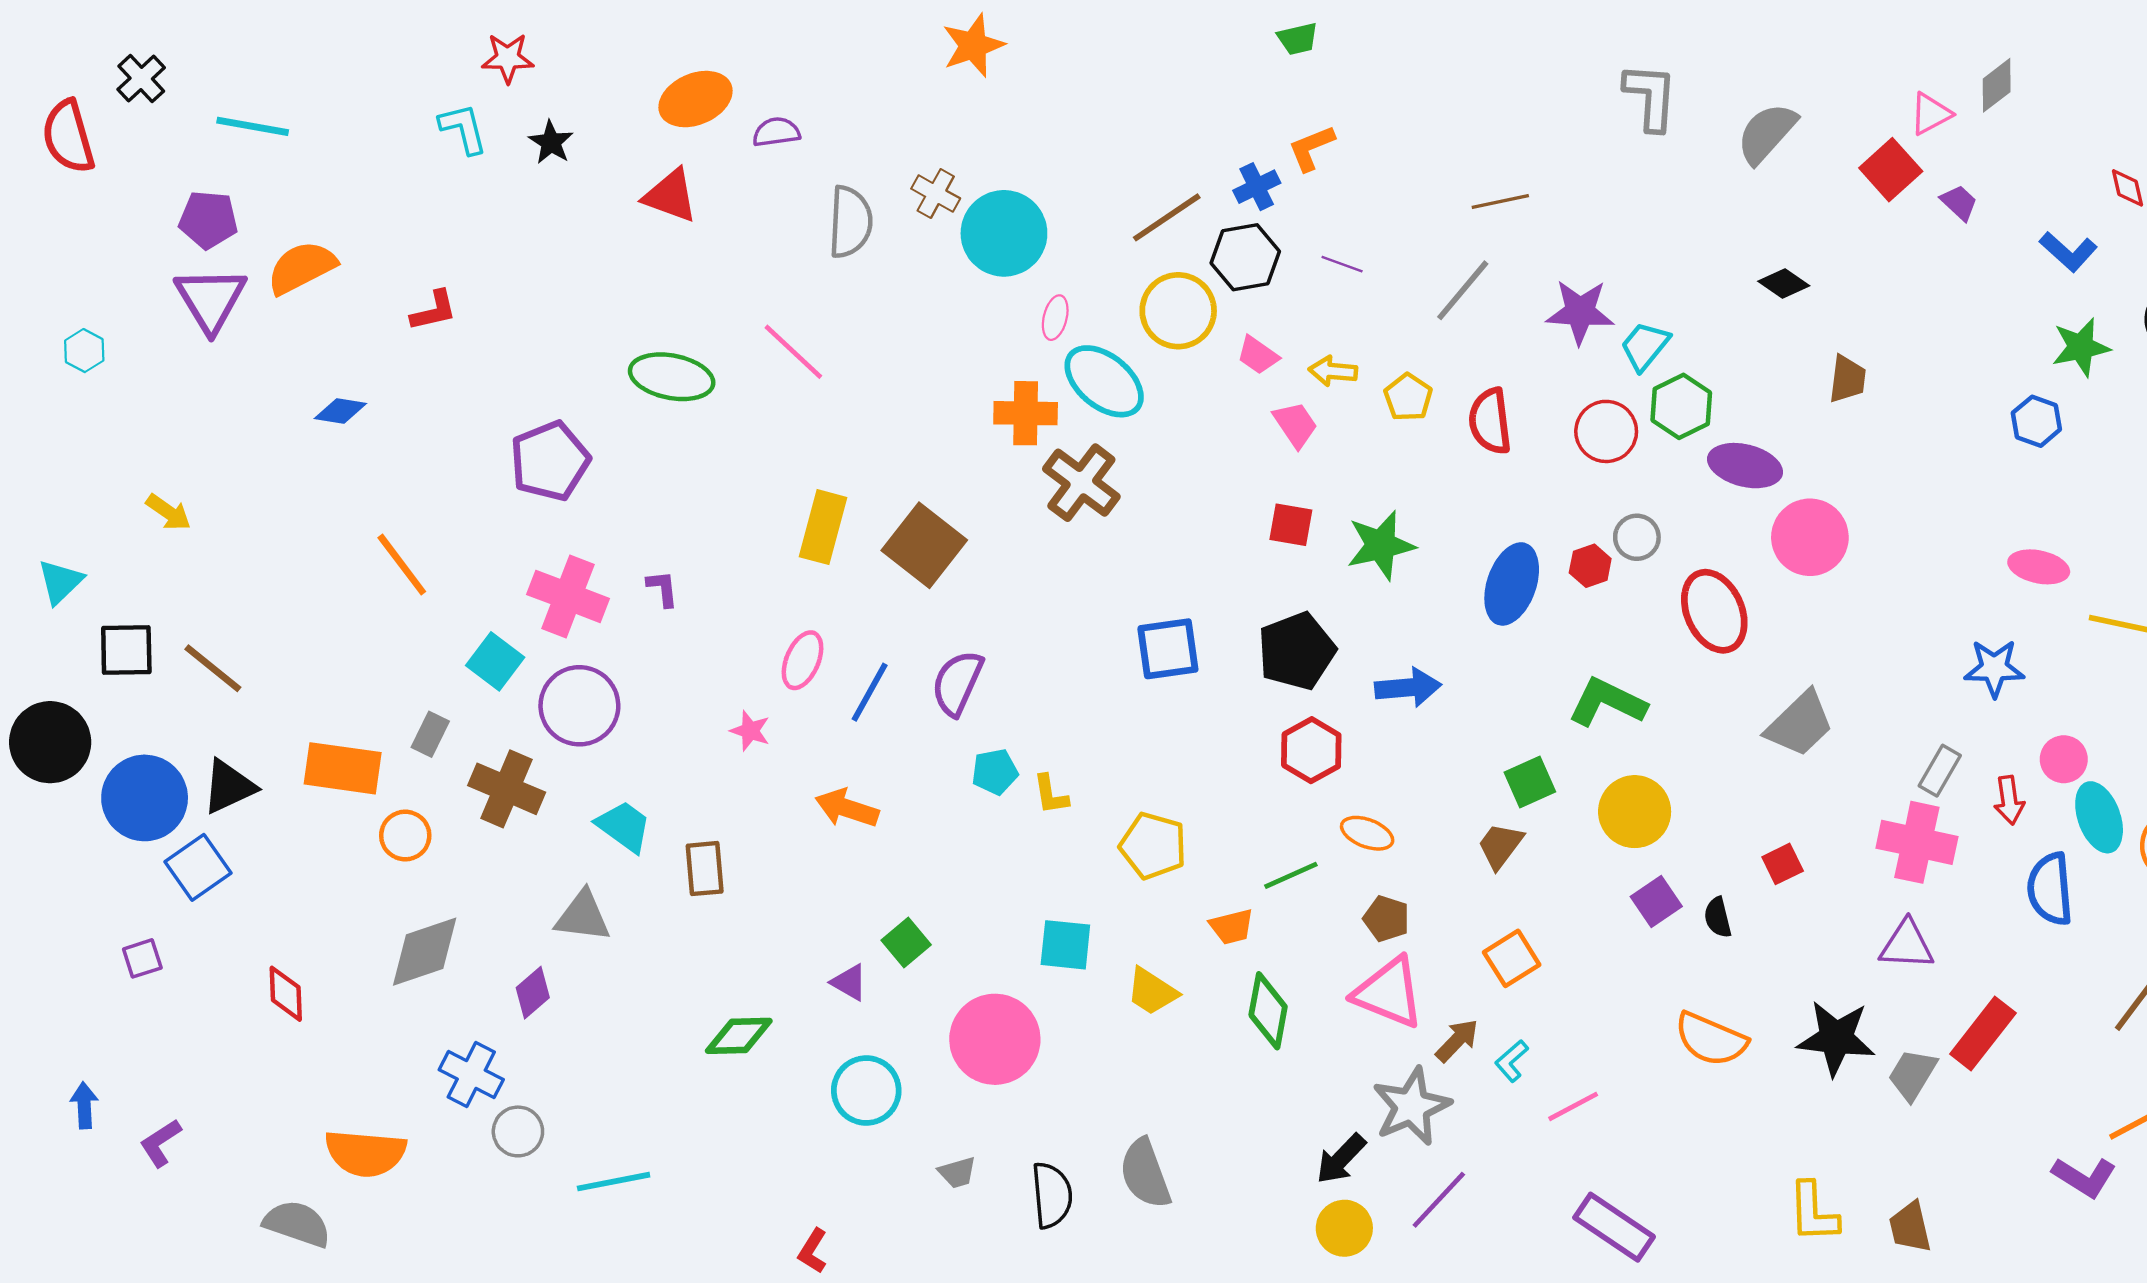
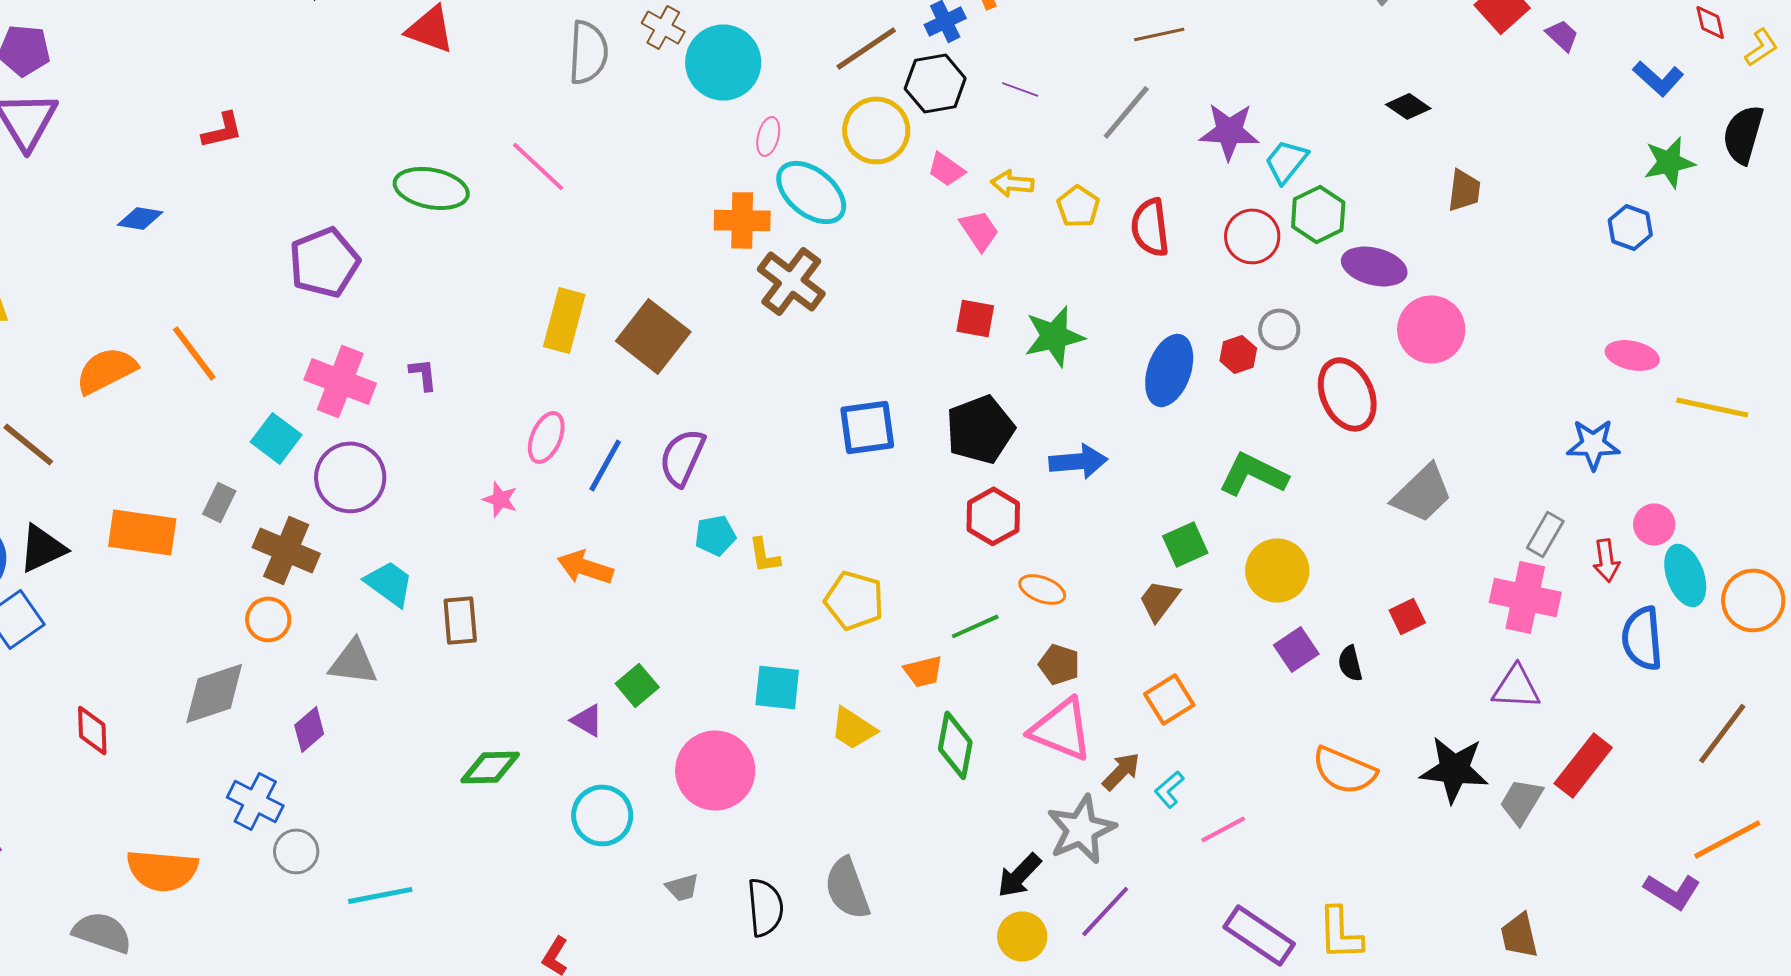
orange semicircle: (302, 268) -> (106, 370), moved
orange circle: (405, 836) -> (268, 619), moved
yellow L-shape: (1813, 1212) -> (1340, 933), moved

